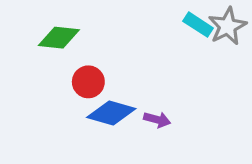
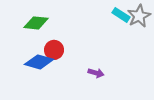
blue diamond: (111, 113) -> (39, 62), moved

